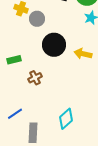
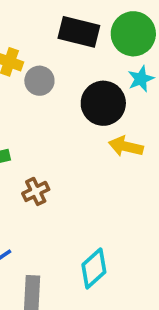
black circle: (54, 45) -> (103, 103), moved

